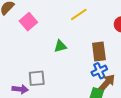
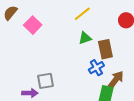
green triangle: (60, 46) -> (85, 38), moved
blue cross: (99, 71) -> (96, 68), moved

